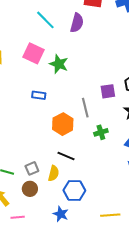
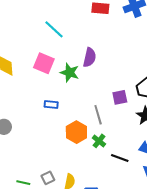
purple semicircle: (77, 23) -> (90, 57), moved
green cross: (101, 132) -> (99, 141), moved, turned -32
black line: (66, 156) -> (120, 158), moved

